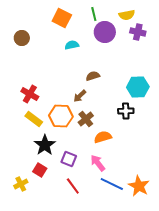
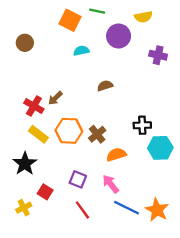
green line: (94, 14) -> (97, 11), moved, turned -64
purple cross: (138, 32) -> (158, 55), moved
cyan hexagon: (138, 87) -> (160, 148), moved
brown arrow: (80, 96) -> (55, 98), moved
black star: (45, 145) -> (25, 164), moved

